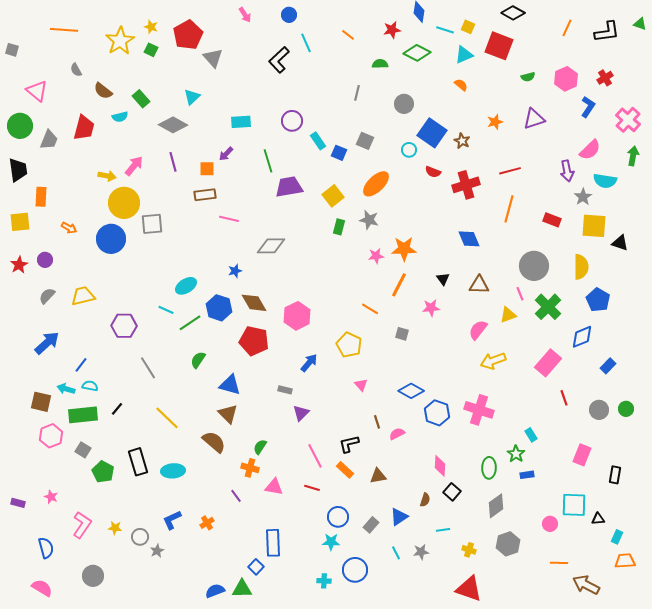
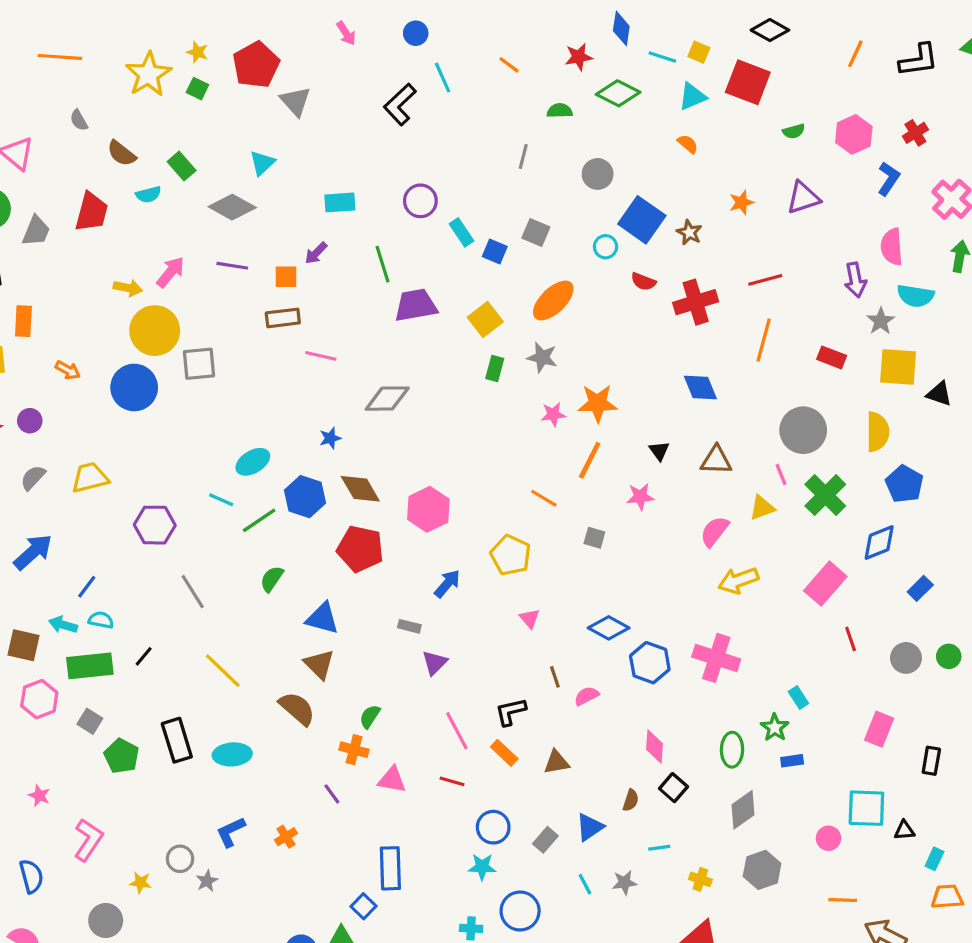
pink semicircle: (590, 150) -> (892, 247), turned 130
purple line: (173, 162) -> (232, 266), turned -66
yellow star: (115, 528) -> (140, 883), moved

